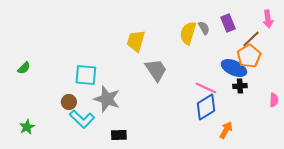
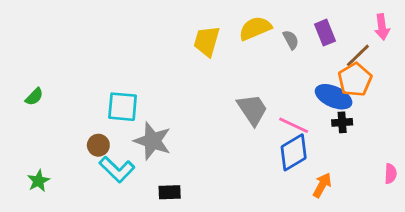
yellow semicircle: (188, 33) -> (255, 28), moved, turned 50
yellow trapezoid: (136, 41) -> (207, 41), moved
gray trapezoid: (156, 70) -> (252, 110), moved
pink semicircle: (274, 100) -> (391, 174), moved

